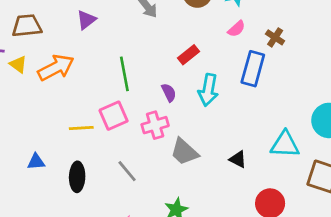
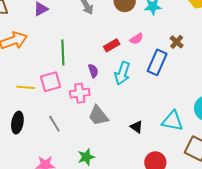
pink semicircle: (236, 29) -> (137, 39), moved

